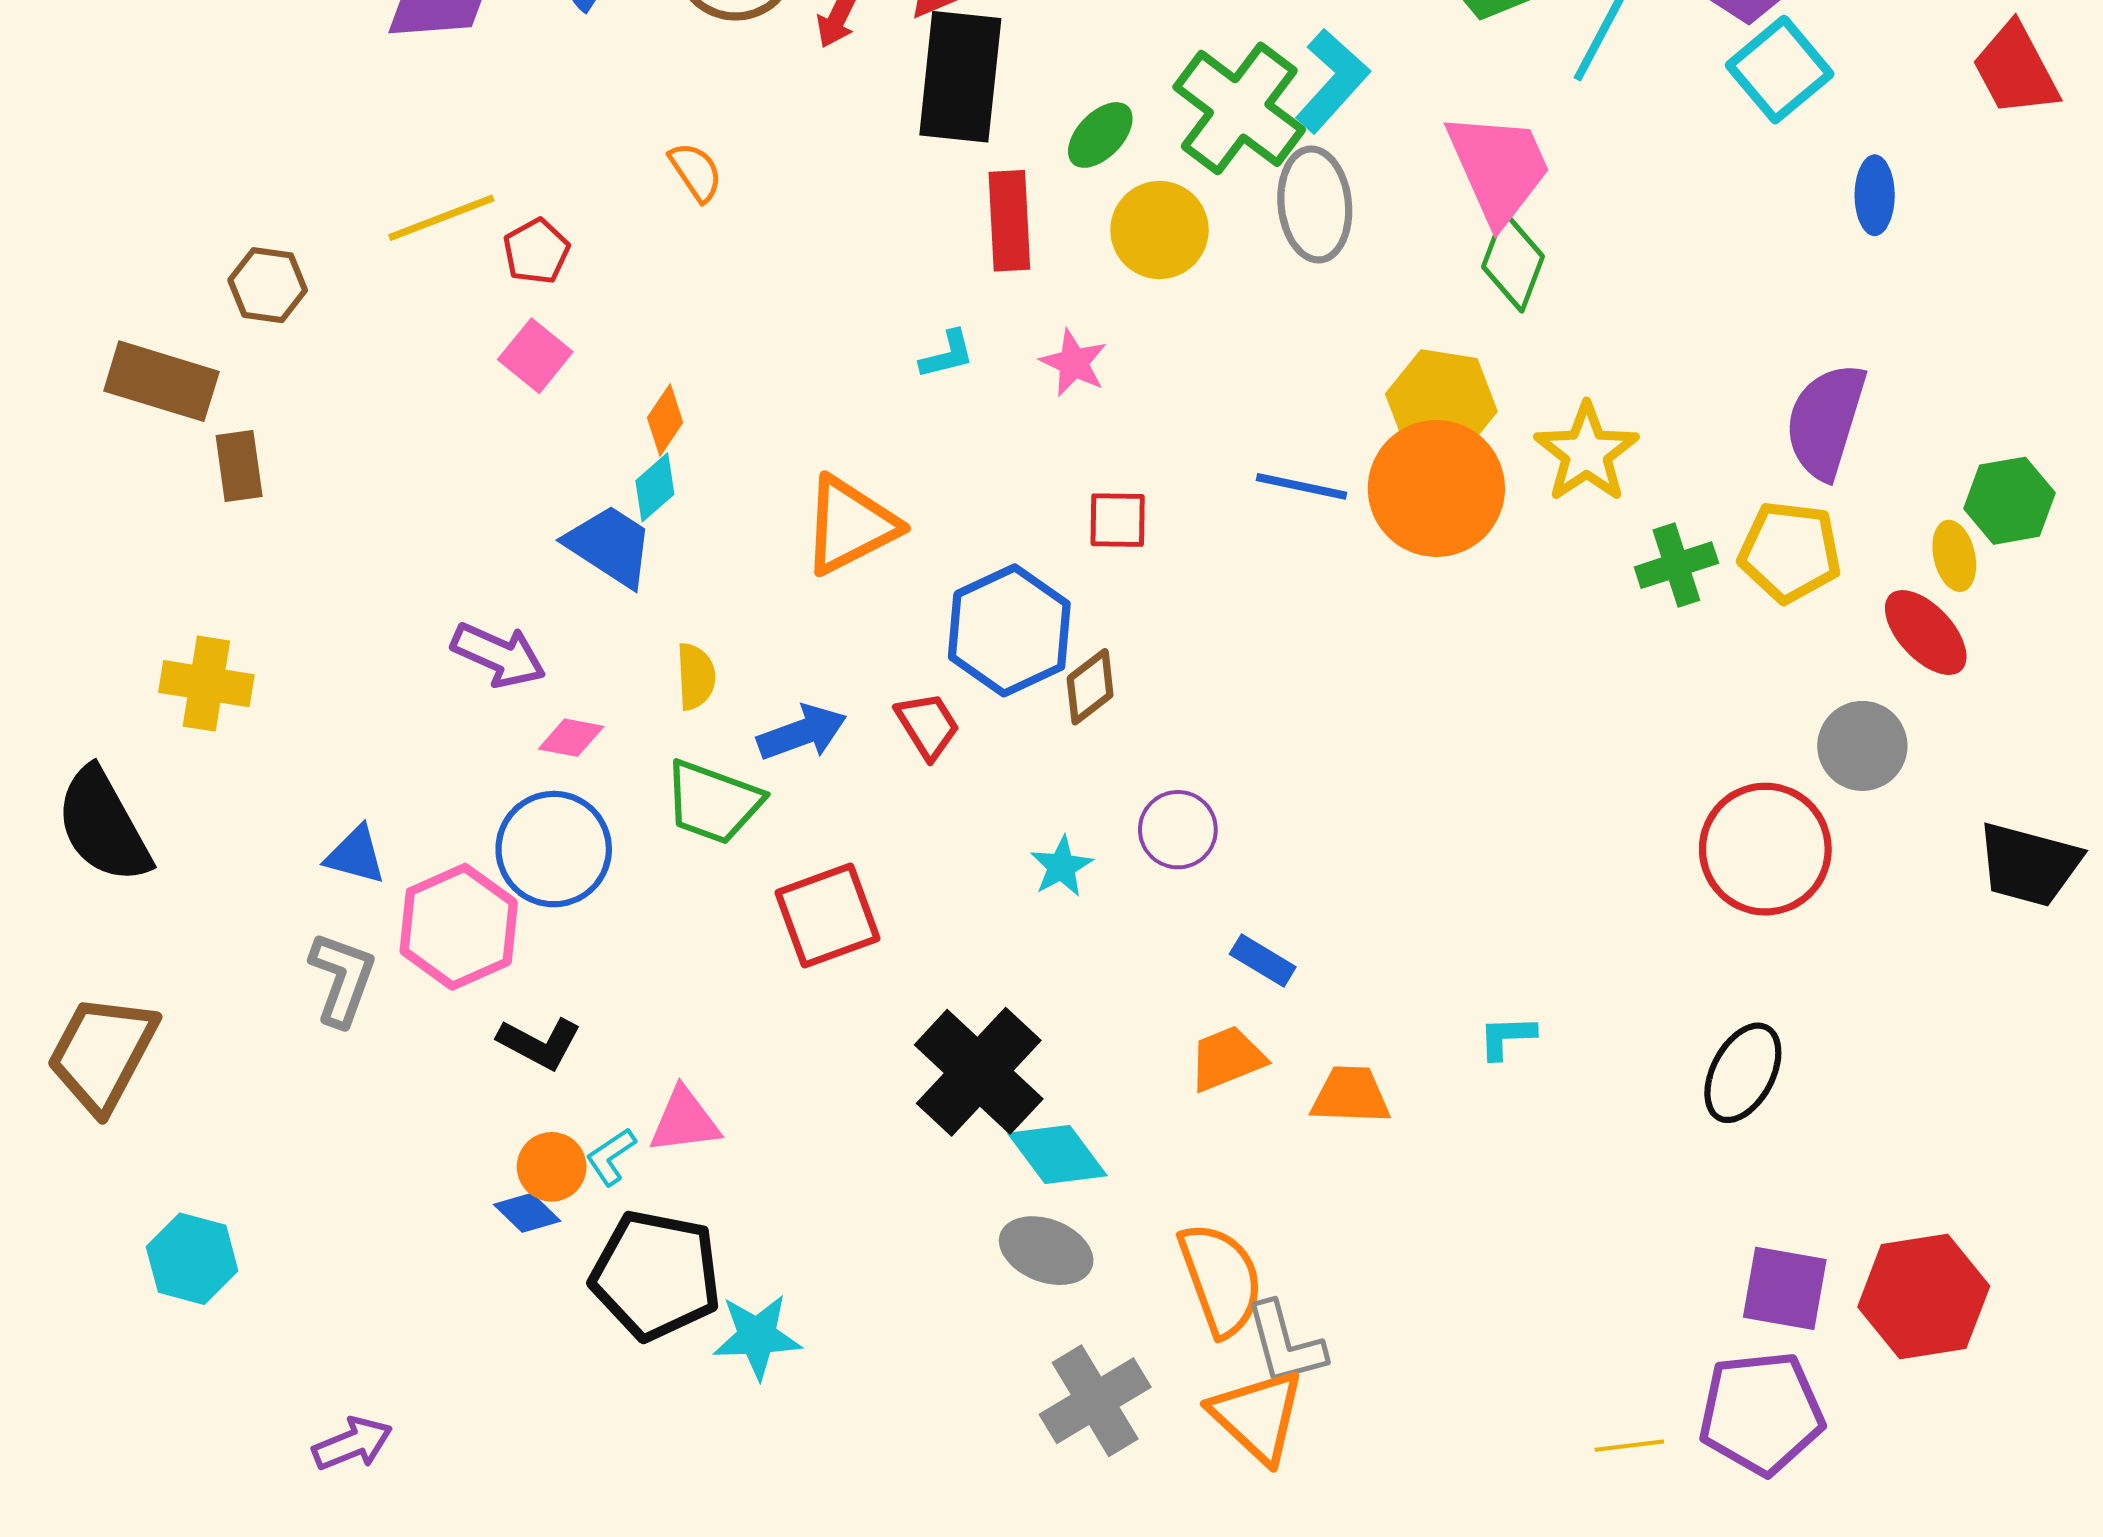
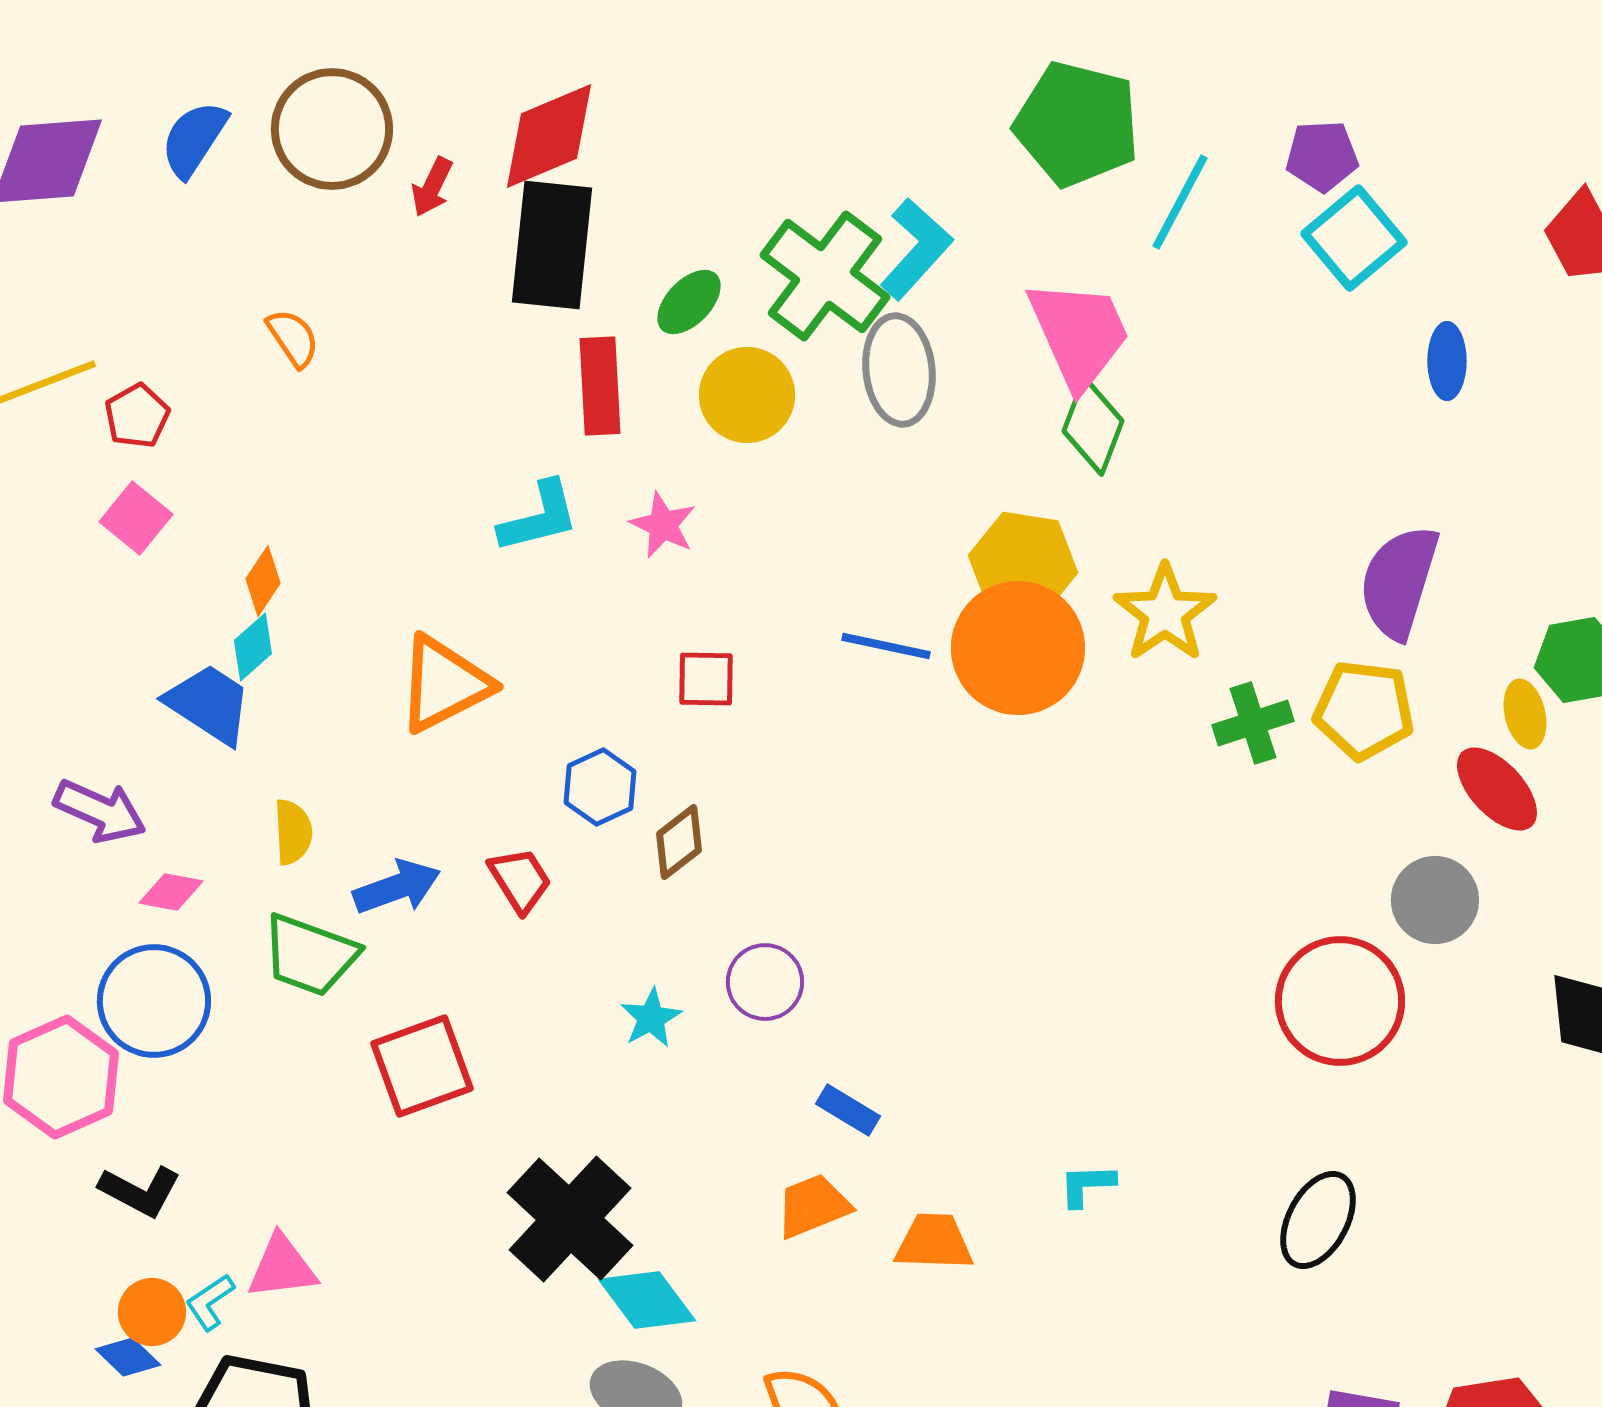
cyan L-shape: (947, 355) -> (539, 517), size x1.5
blue hexagon: (1009, 630) -> (600, 787), size x0.6

